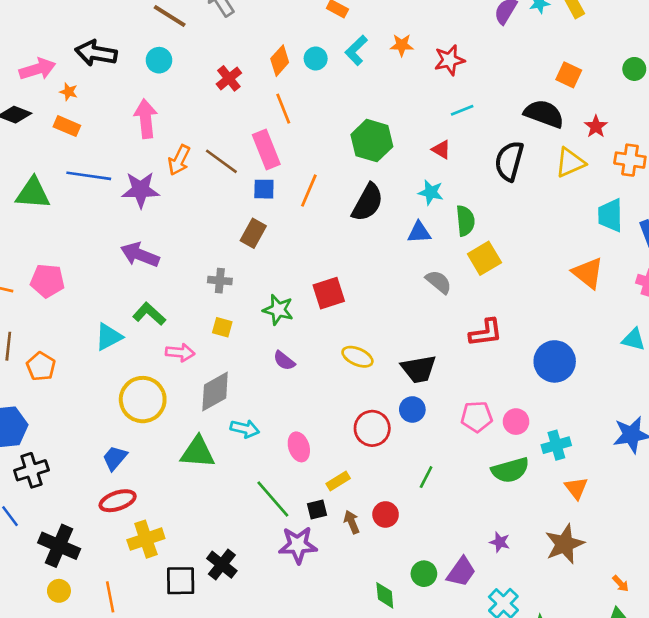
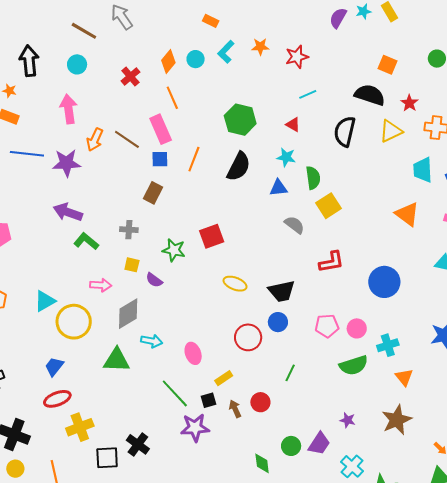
black arrow: (96, 53) -> (29, 61), turned 76
green L-shape: (149, 314) -> (86, 241), moved
cyan triangle: (109, 337) -> (45, 301), moved
purple semicircle: (284, 361) -> (154, 280), moved

